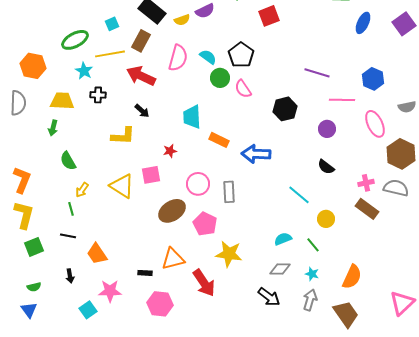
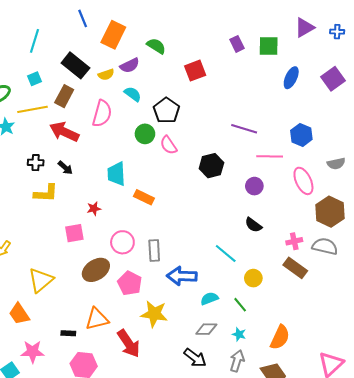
cyan semicircle: (208, 57) -> (133, 94), moved
black cross: (98, 95) -> (36, 163), moved
blue arrow: (256, 154) -> (182, 276), moved
yellow triangle: (122, 186) -> (41, 280), moved, turned 48

